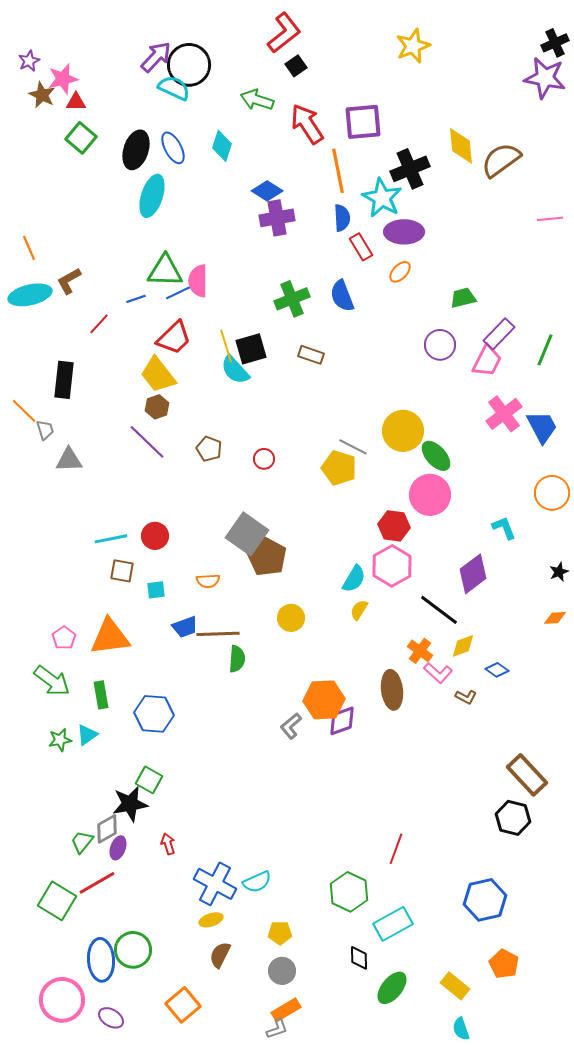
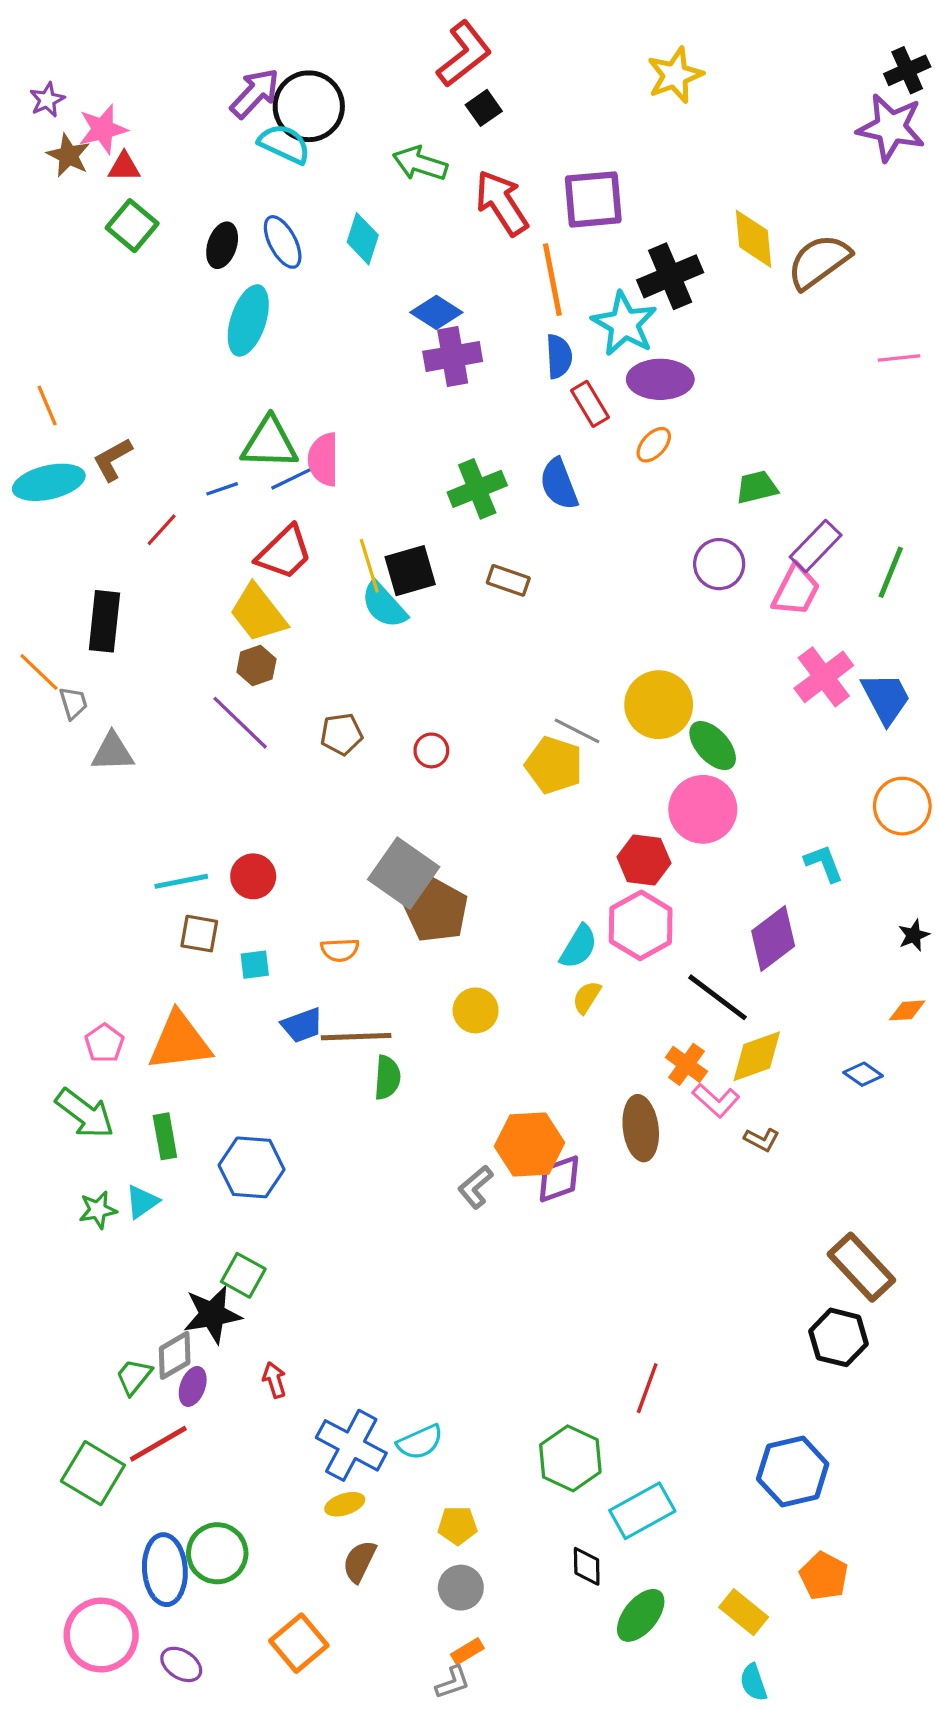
black ellipse: (136, 150) -> (222, 245), size x0.7
brown pentagon: (209, 449) -> (341, 734), turned -30
yellow diamond: (463, 646) -> (757, 1056), size x1.4
blue diamond: (497, 670) -> (863, 1074), moved
orange rectangle: (286, 1010) -> (467, 1651), size x0.7

